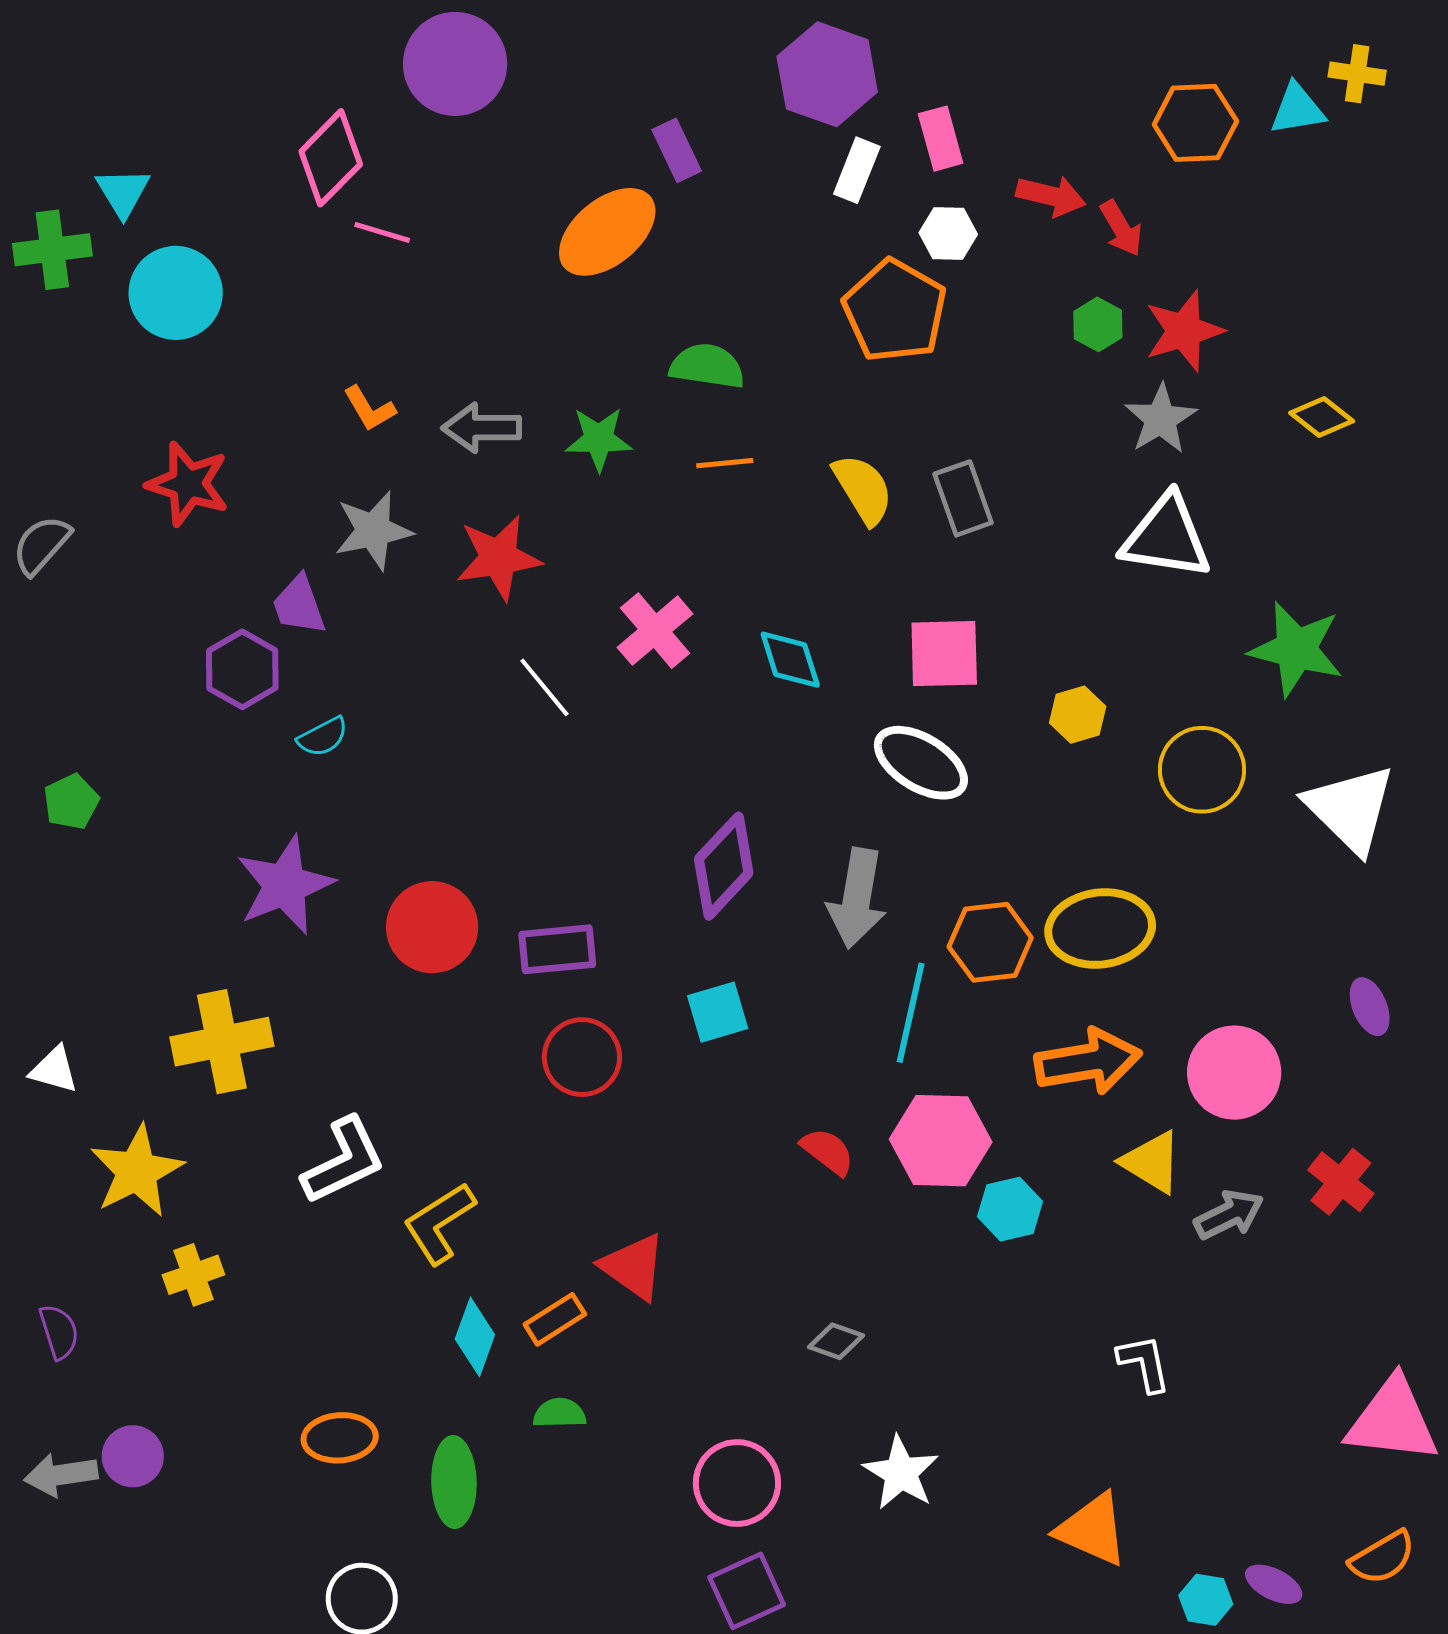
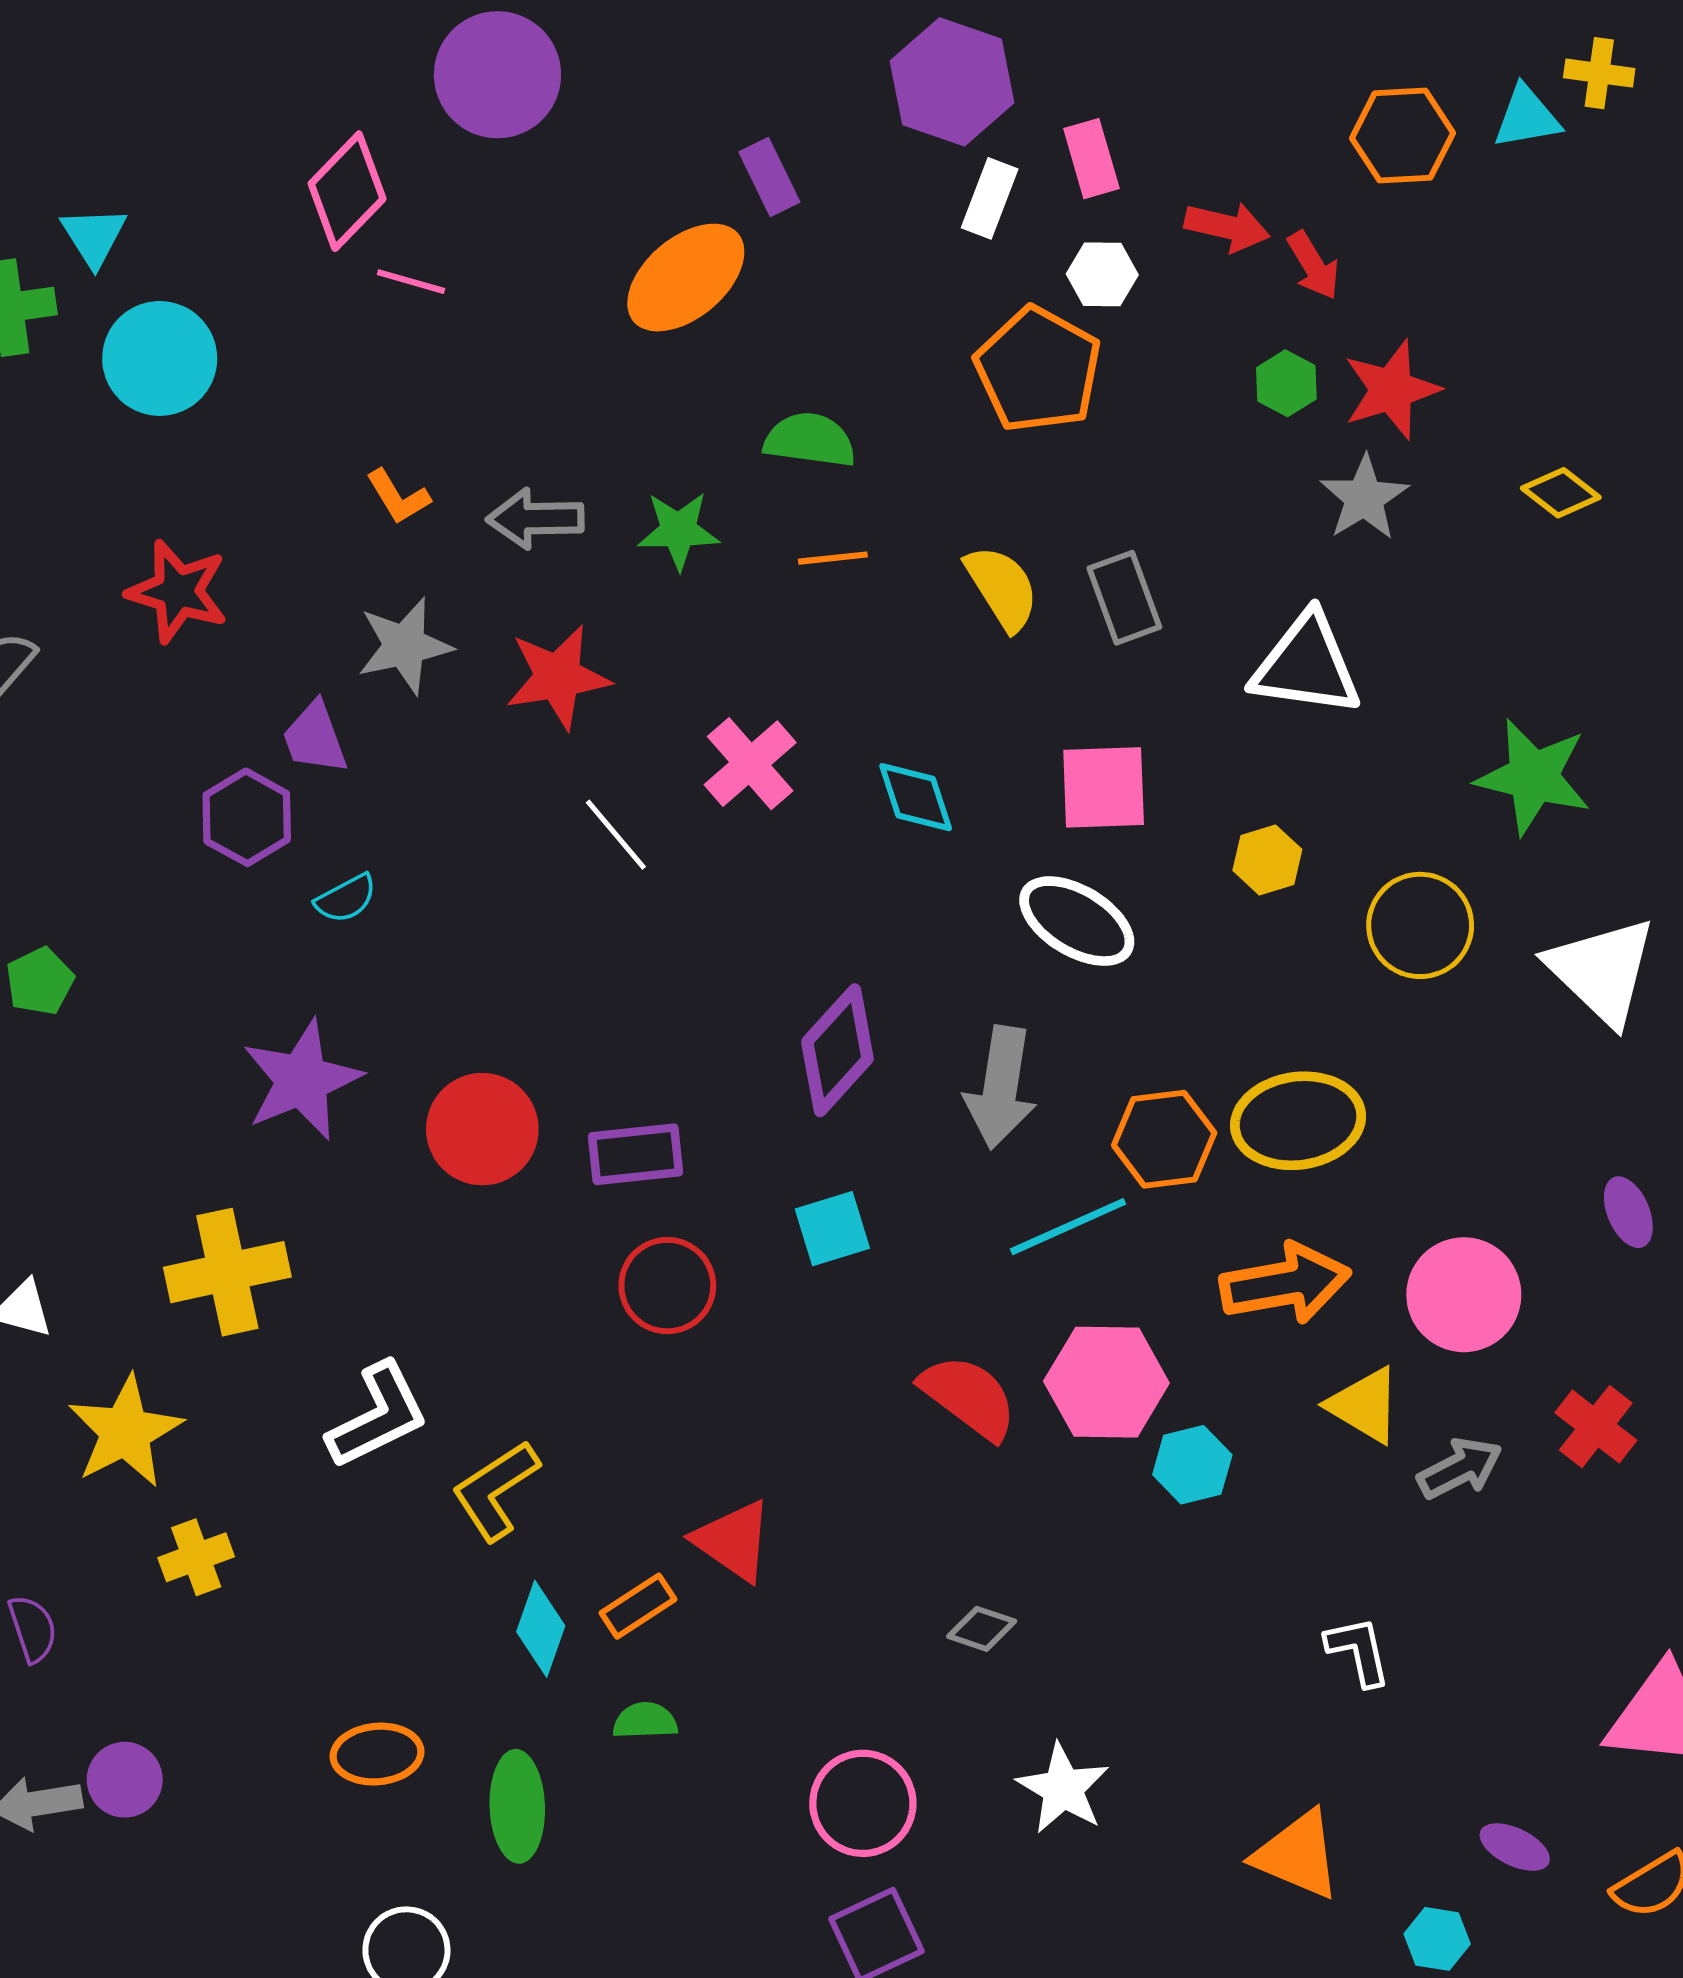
white triangle: (1166, 537) -> (1306, 665), moved
cyan line: (911, 1013) -> (1068, 1227), turned 54
red semicircle: (828, 1151) -> (969, 1397), size x1.5
purple ellipse: (1274, 1584) -> (1515, 1847), moved

